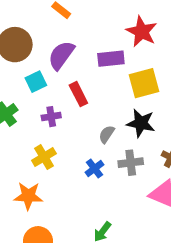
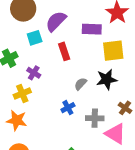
purple cross: (51, 117) -> (34, 73), moved, turned 32
black star: (141, 123) -> (107, 79), turned -30
yellow cross: (44, 157) -> (22, 94), moved
gray cross: (131, 163) -> (95, 118), moved

